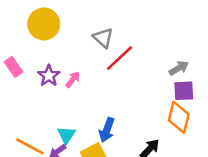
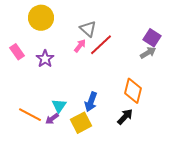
pink arrow: (73, 79) -> (80, 46), moved
purple square: (184, 91) -> (152, 38), moved, turned 36
orange diamond: (179, 117) -> (133, 91), moved

